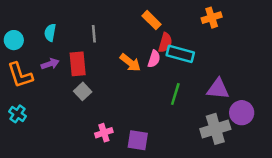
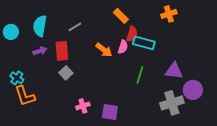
cyan semicircle: (50, 33) -> (40, 26), size x1.5
gray line: (94, 34) -> (75, 27), turned 64
orange L-shape: (20, 75) -> (25, 96), moved
cyan cross: (18, 114) -> (17, 78), moved

